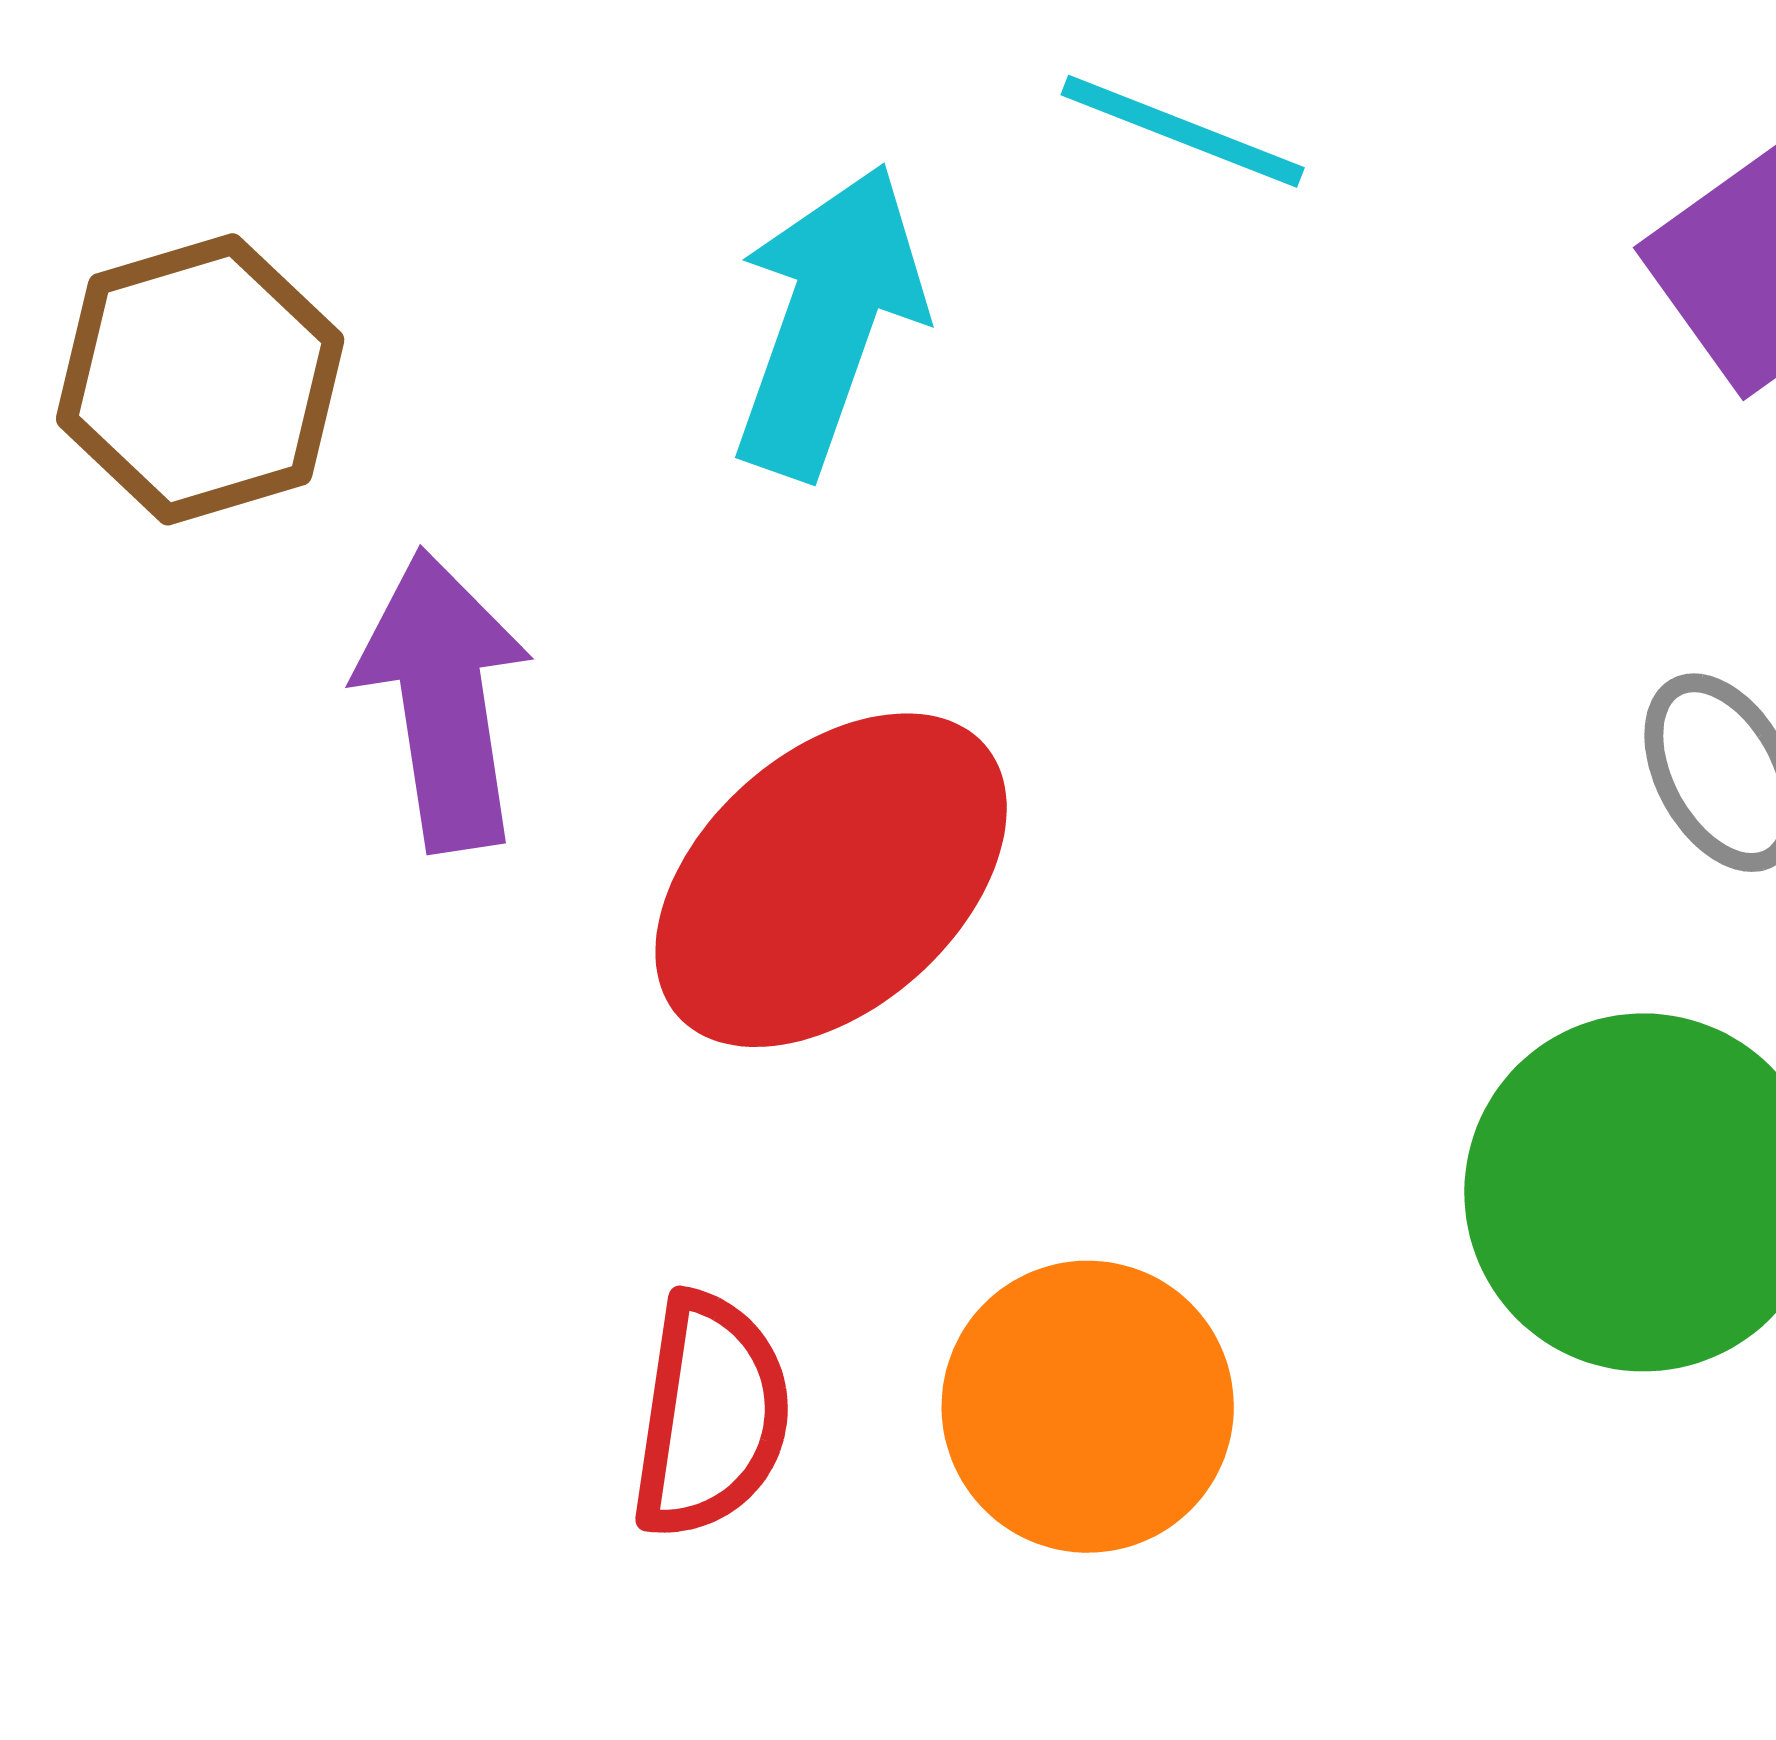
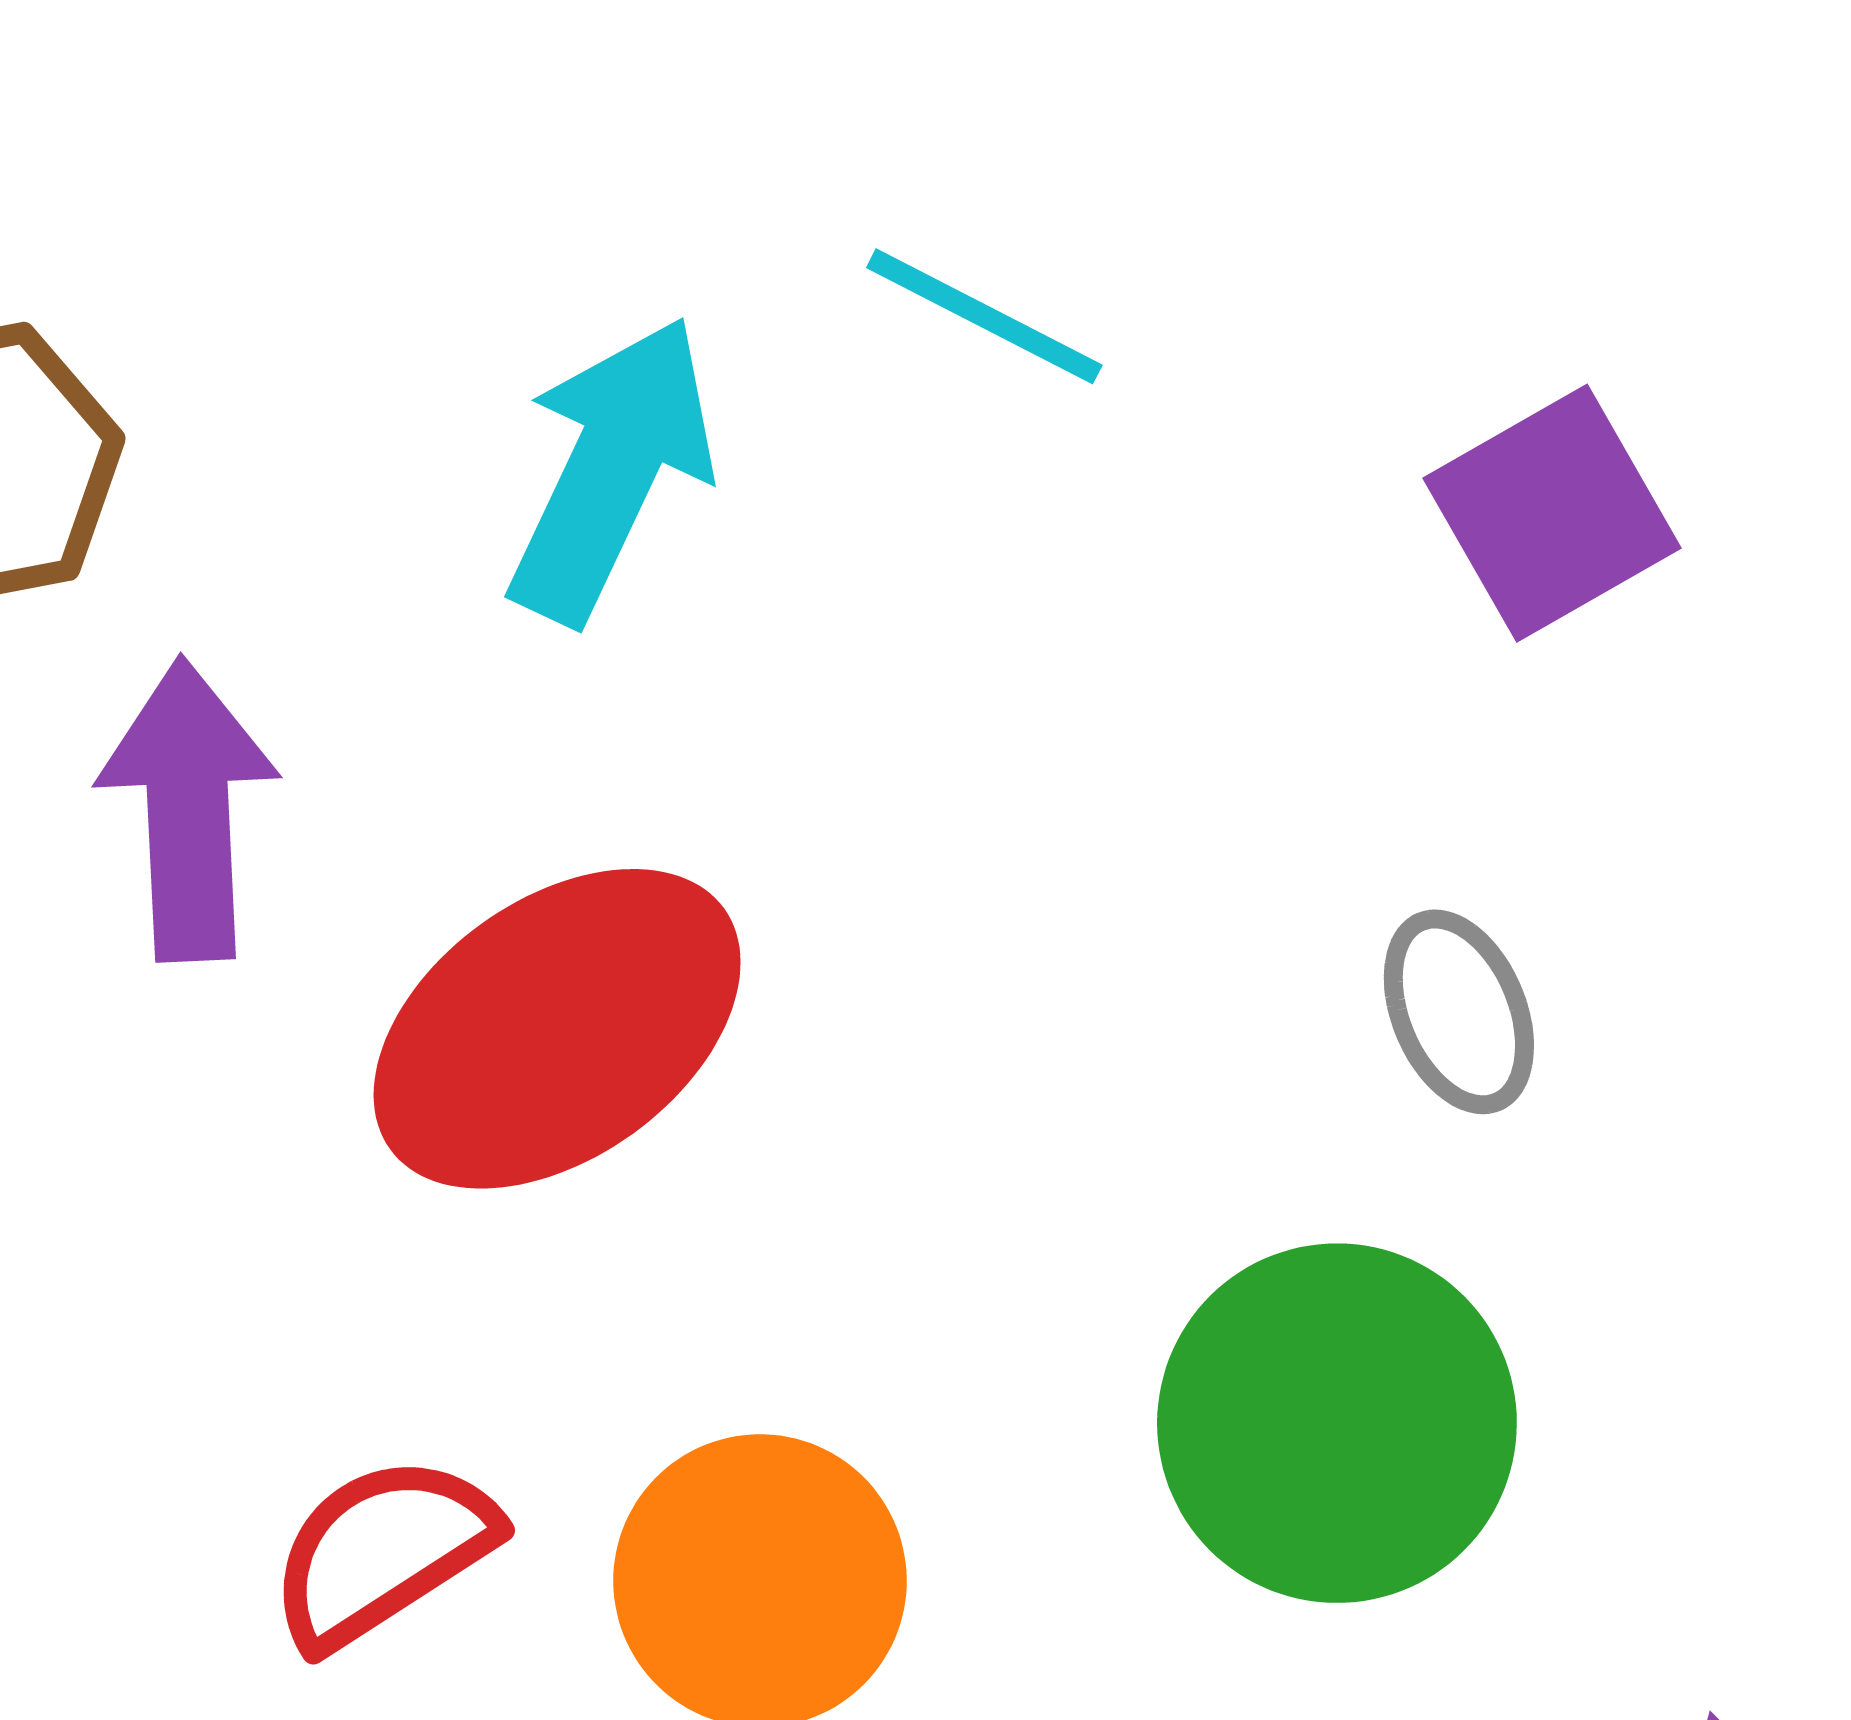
red semicircle: (711, 1415) -> (383, 1551), turned -137

